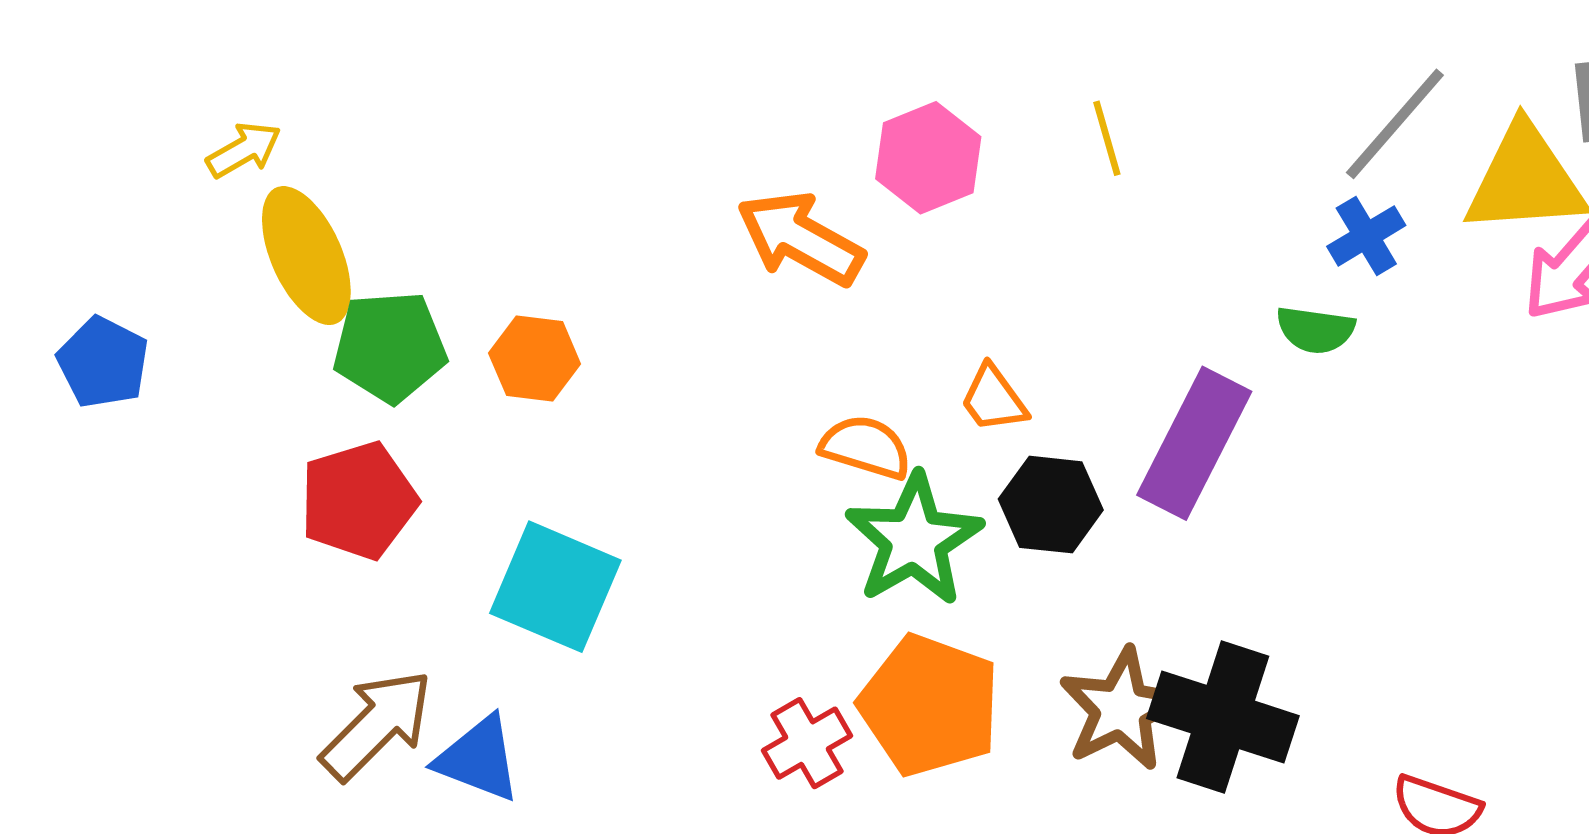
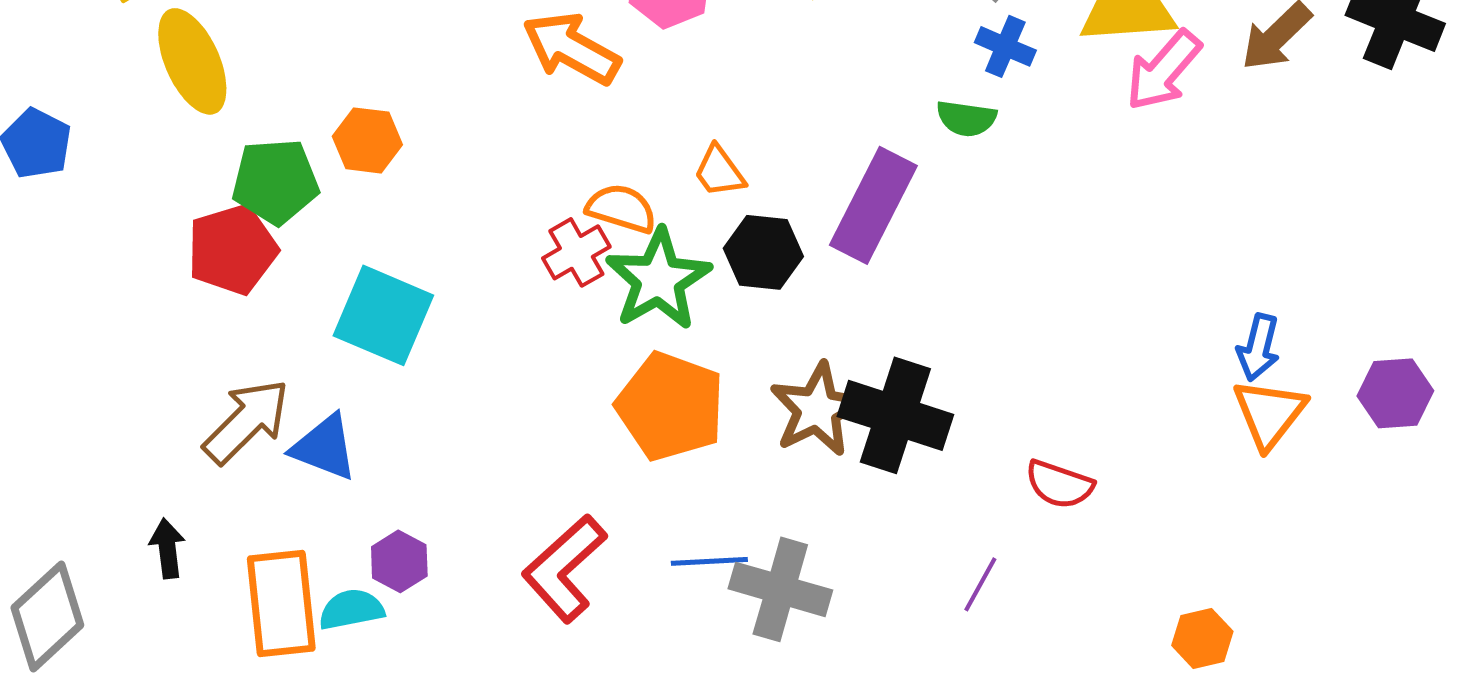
blue cross: (1366, 236) -> (1005, 46), turned -36
green pentagon: (390, 347) -> (275, 181), moved
red cross: (807, 743) -> (576, 252), moved

